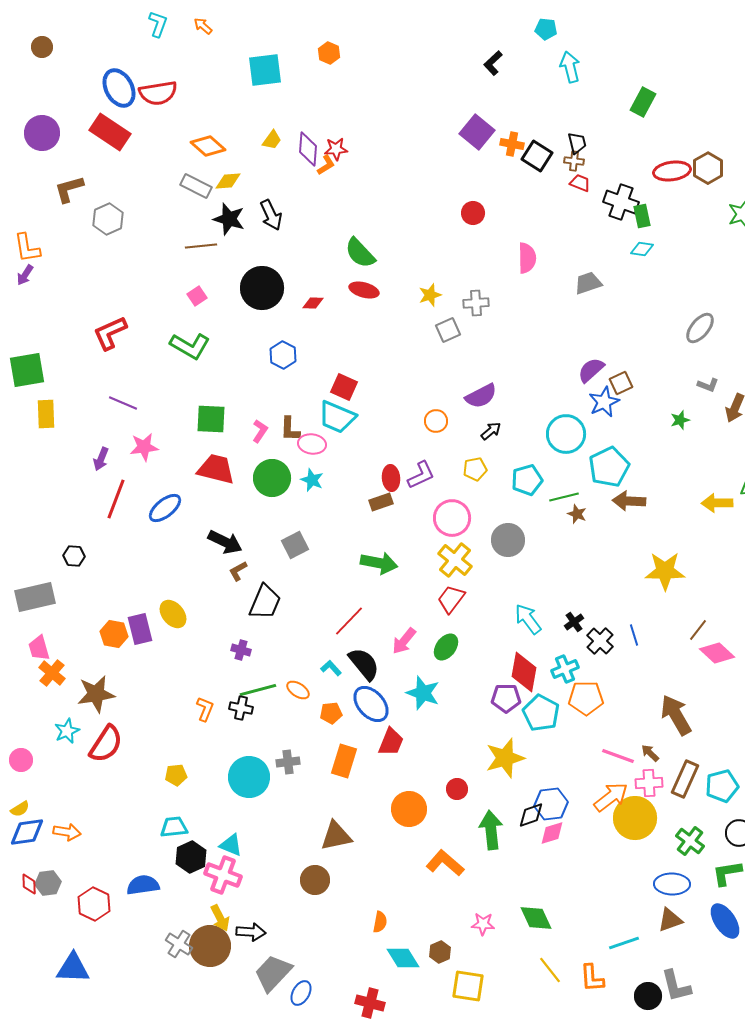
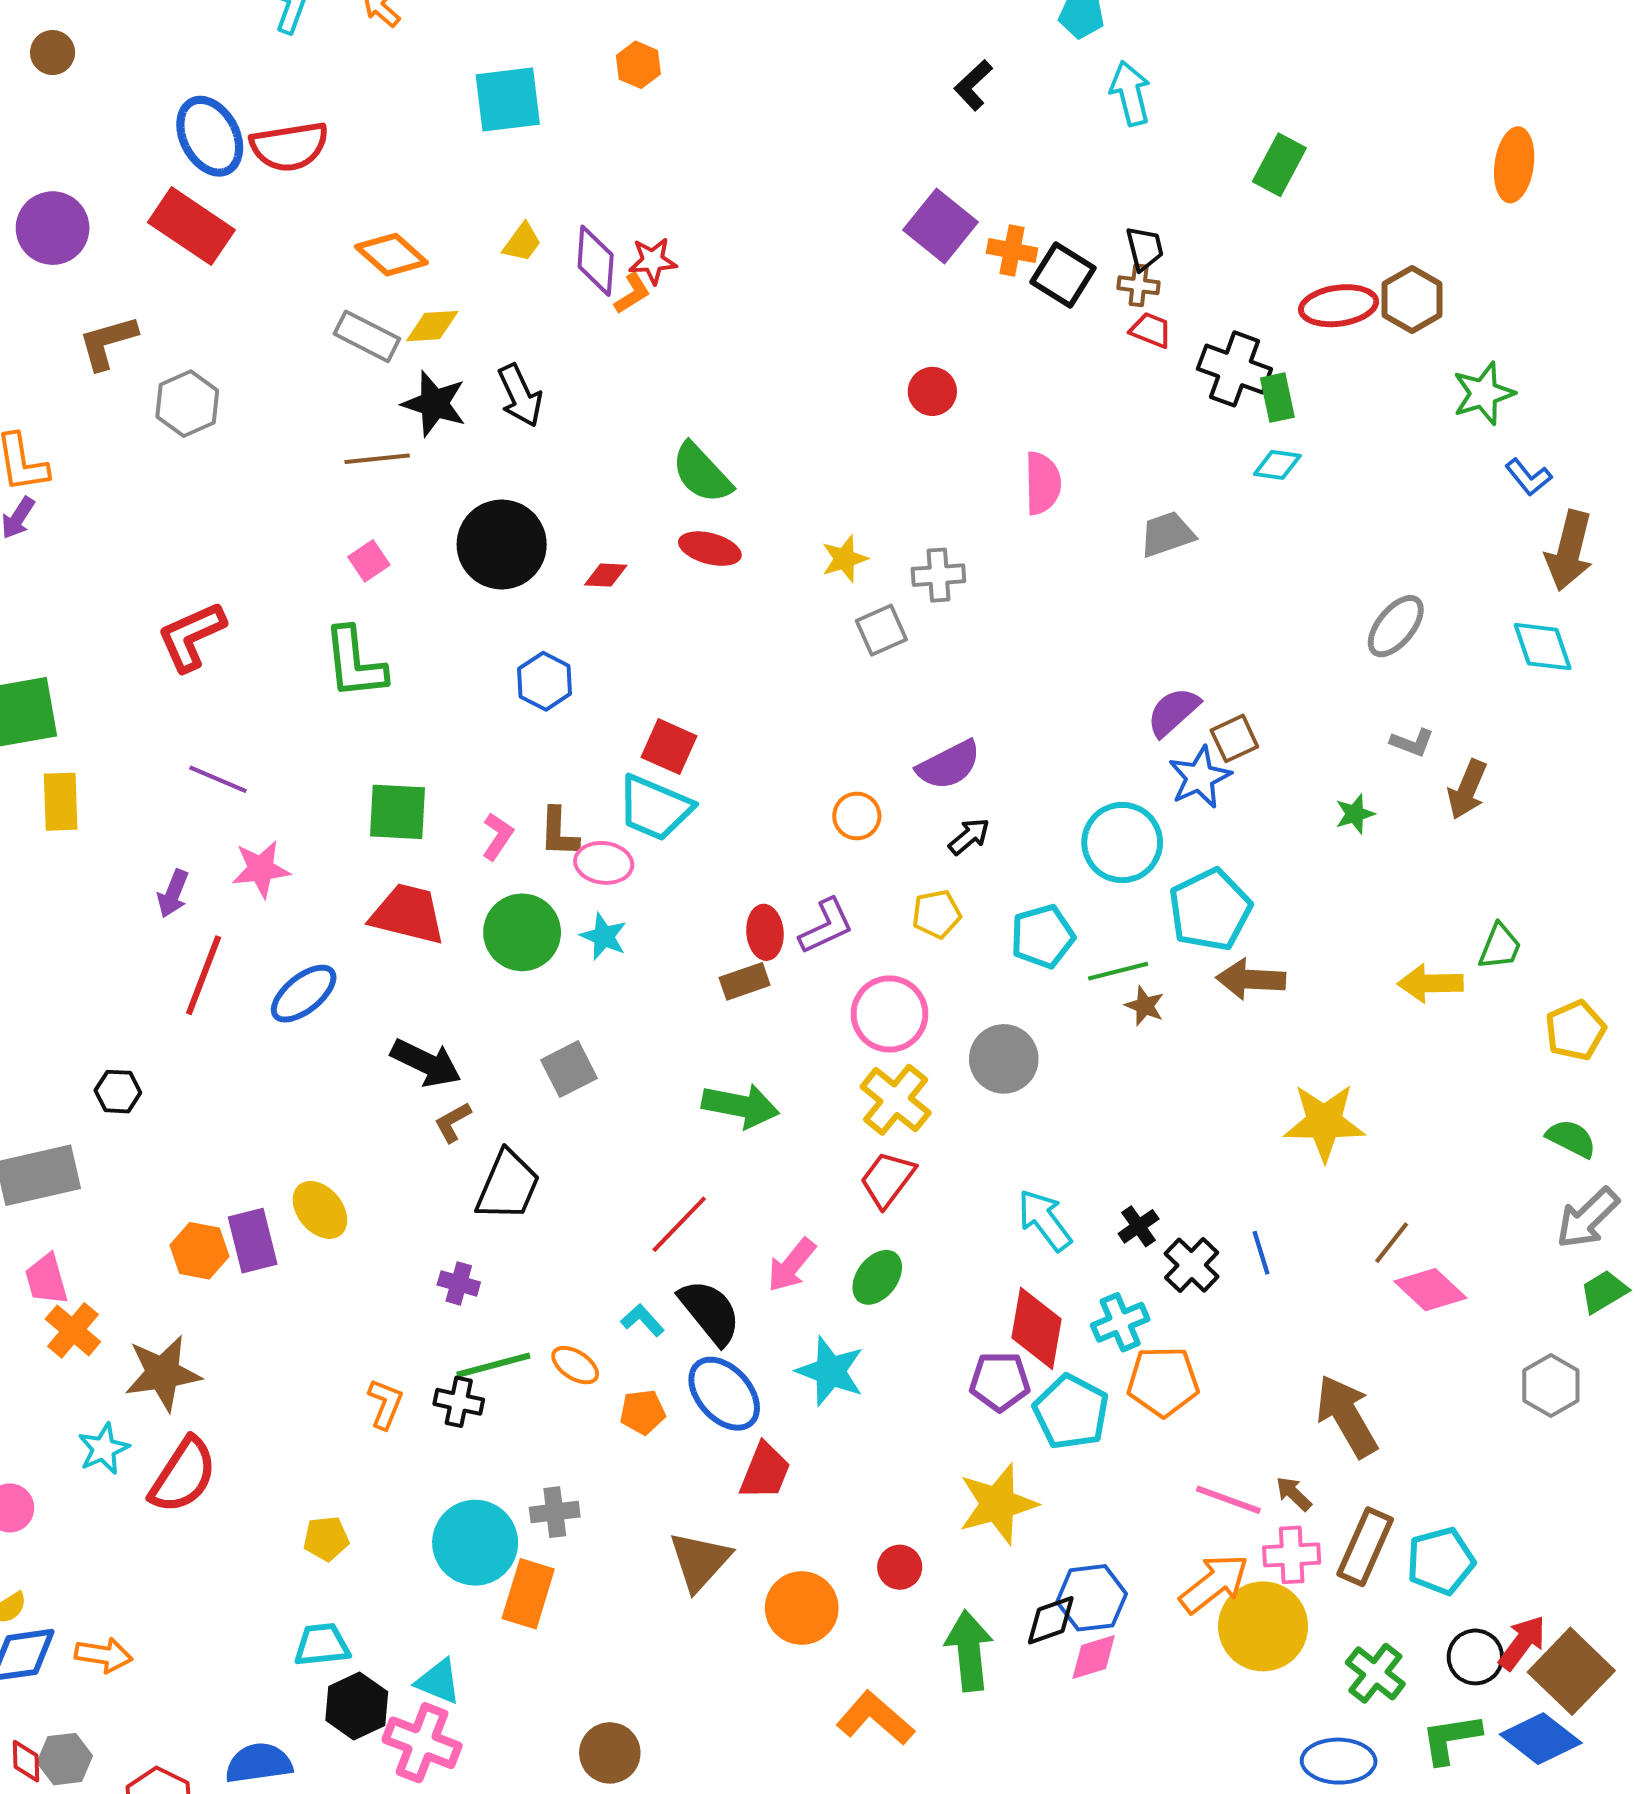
green L-shape: (190, 346) -> (355, 663), turned 54
orange rectangle: (344, 761) -> (528, 1594), moved
brown triangle: (336, 836) -> (700, 1561), moved, turned -36

